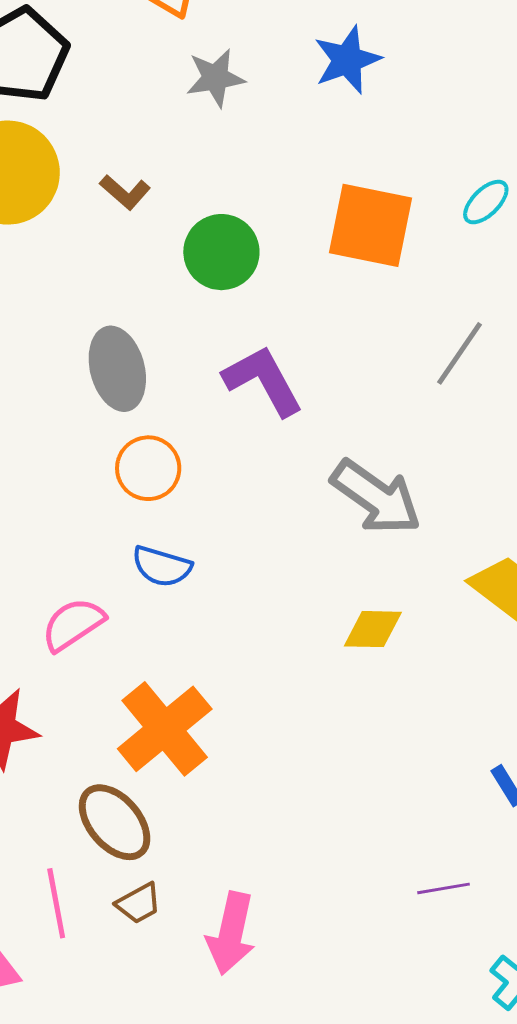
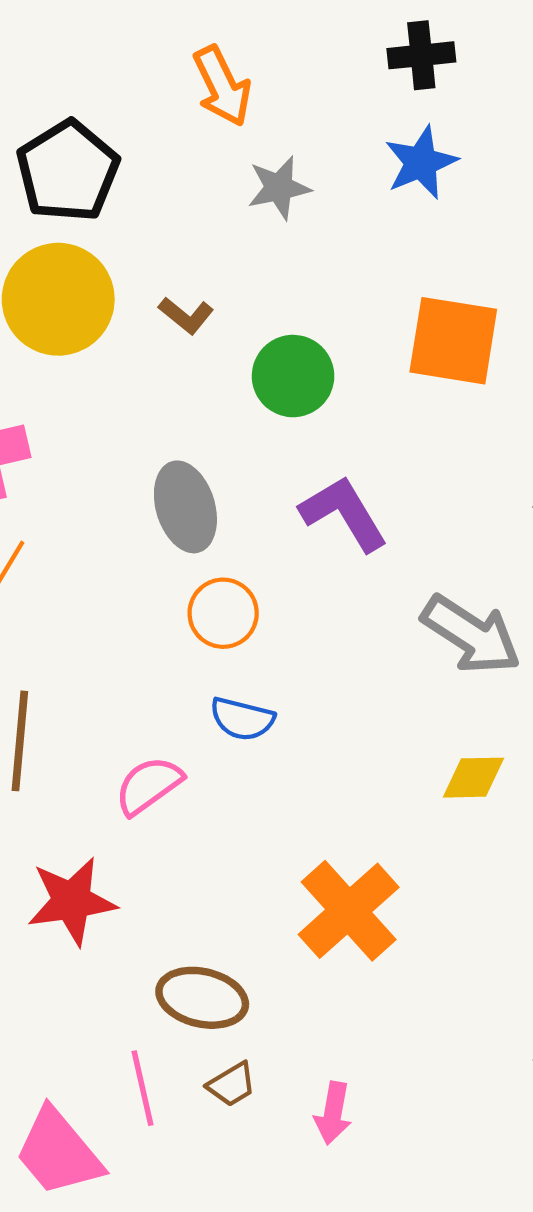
orange cross: (165, 729) -> (349, 911), moved
brown ellipse: (115, 822) -> (202, 998), turned -34
pink arrow: (231, 933) -> (333, 1113), size x0.7

